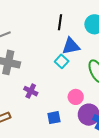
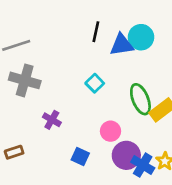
blue triangle: (71, 46) -> (122, 45), moved
blue square: (54, 118) -> (80, 157), turned 32

